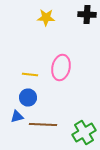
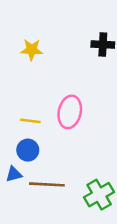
yellow star: (46, 18) -> (32, 50), moved

